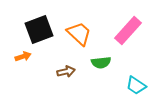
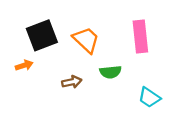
pink rectangle: (128, 30) -> (140, 37), turned -48

